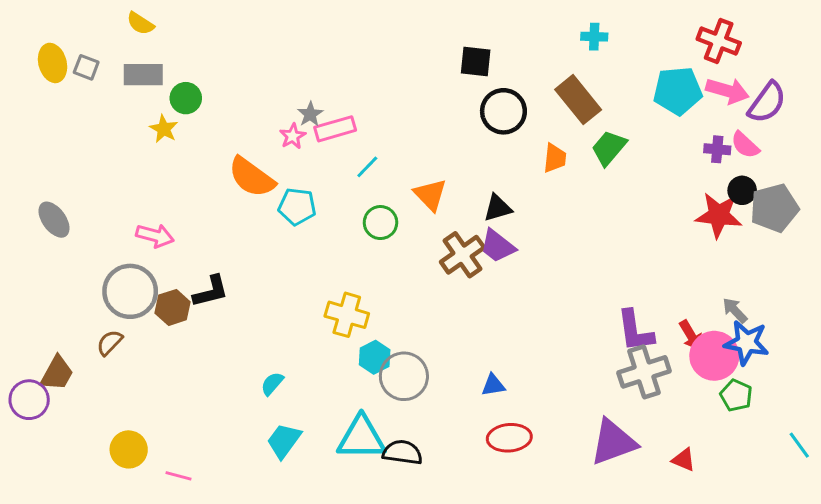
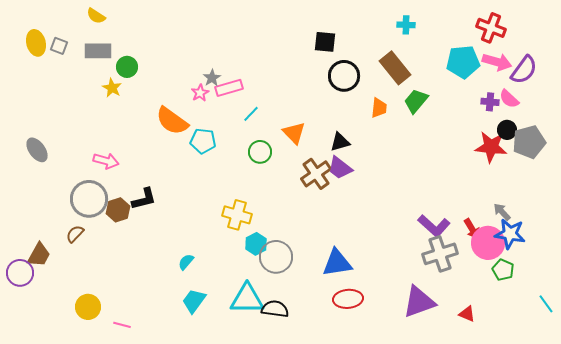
purple L-shape: (635, 331) -> (434, 226), turned -40
blue triangle: (493, 385) -> (337, 263), size x1.8

